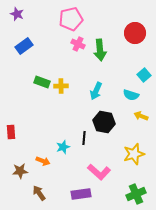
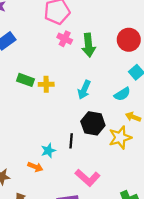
red circle: (135, 33) -> (129, 40), moved
cyan semicircle: (131, 95) -> (122, 94), turned -49
yellow star: (134, 154) -> (120, 138), moved
orange arrow: (43, 161) -> (35, 167), moved

